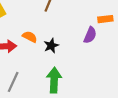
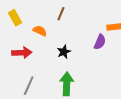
orange semicircle: (30, 37) -> (40, 31), moved

